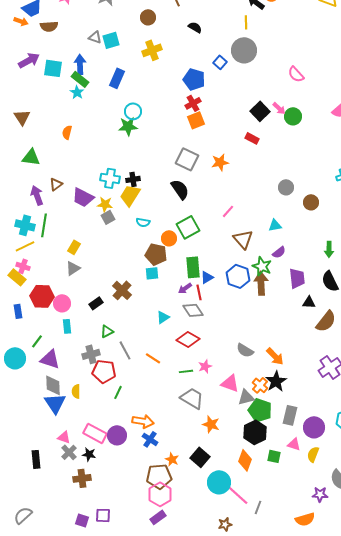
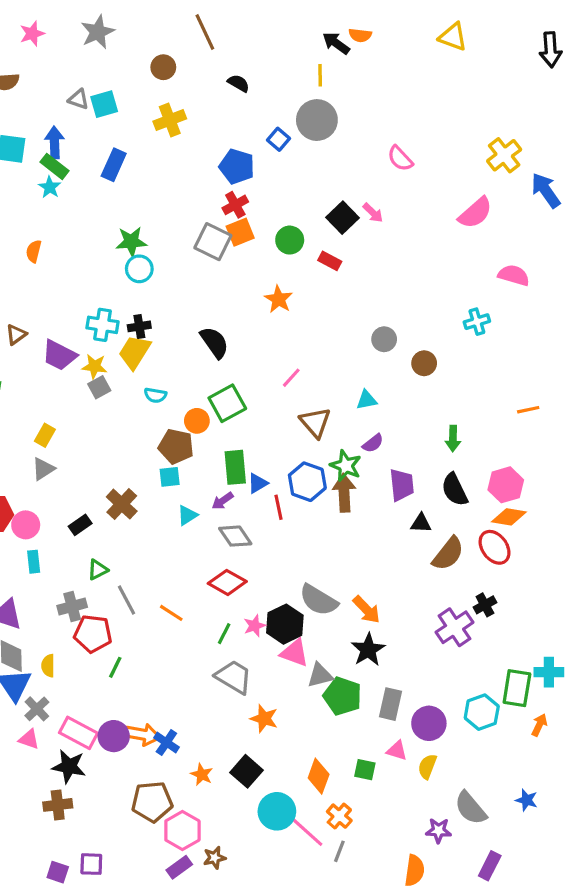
cyan circle: (133, 111) -> (139, 269), moved
green circle: (293, 116) -> (290, 240), moved
gray square: (187, 159) -> (213, 242), moved
orange star: (220, 162) -> (278, 299), turned -30
red line: (199, 292) -> (278, 507), moved
cyan triangle: (163, 317) -> (187, 515), moved
gray semicircle: (245, 350) -> (319, 600), size x1.4
green line: (186, 371) -> (224, 634), turned -56
orange cross: (260, 385) -> (339, 816), moved
orange arrow: (143, 421) -> (142, 734), moved
black hexagon: (255, 432) -> (285, 624), moved
gray cross: (69, 452) -> (37, 709), moved
black star: (89, 454) -> (69, 766), size x1.5
brown pentagon: (159, 476) -> (152, 802), moved
orange semicircle: (305, 519) -> (415, 871), turned -66
brown star: (225, 524) -> (214, 858), moved

